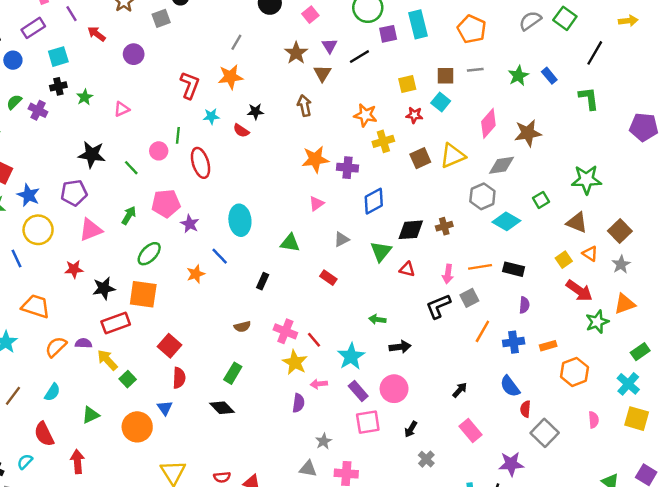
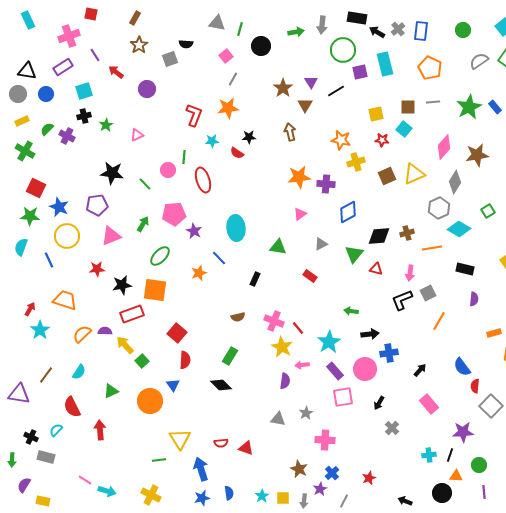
pink square: (310, 15) -> (226, 56), moved
green star: (518, 76) -> (469, 107), size x1.4
gray diamond: (502, 165) -> (455, 182), turned -50
orange line: (480, 267) -> (432, 248), moved
blue cross: (514, 342) -> (389, 353), moved
gray triangle: (308, 469) -> (278, 419), moved

